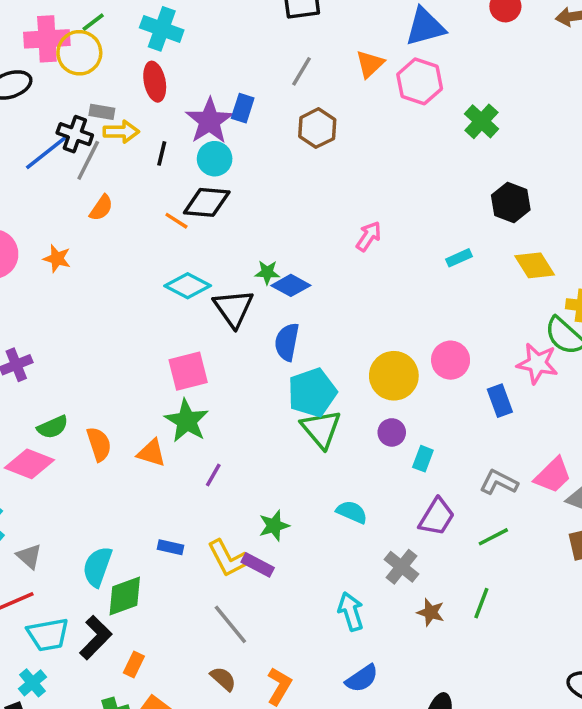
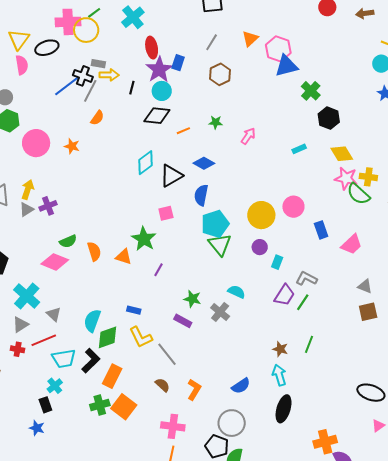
blue triangle: (425, 27) -> (286, 66), moved
cyan cross: (162, 29) -> (133, 17), turned 30
red ellipse: (155, 82) -> (152, 48), moved
green cross: (481, 121) -> (311, 91), moved
orange line: (176, 221) -> (183, 131), moved, turned -56
green star: (267, 272) -> (216, 122), moved
cyan diamond: (188, 286) -> (146, 163), turned -65
black triangle: (233, 308) -> (171, 176), turned 35
pink star: (537, 363) -> (346, 178), moved
pink square: (188, 371) -> (166, 213), moved, size x0.7
pink trapezoid: (553, 475) -> (352, 244), moved
gray L-shape: (499, 482) -> (306, 279), moved
green star: (274, 526) -> (192, 299), turned 30
green line: (493, 537) -> (303, 302), moved, turned -30
yellow L-shape: (228, 558) -> (141, 337), moved
gray cross: (401, 567) -> (220, 312), moved
cyan arrow: (351, 611) -> (279, 375), moved
orange rectangle: (134, 665) -> (112, 376), size x1.6

